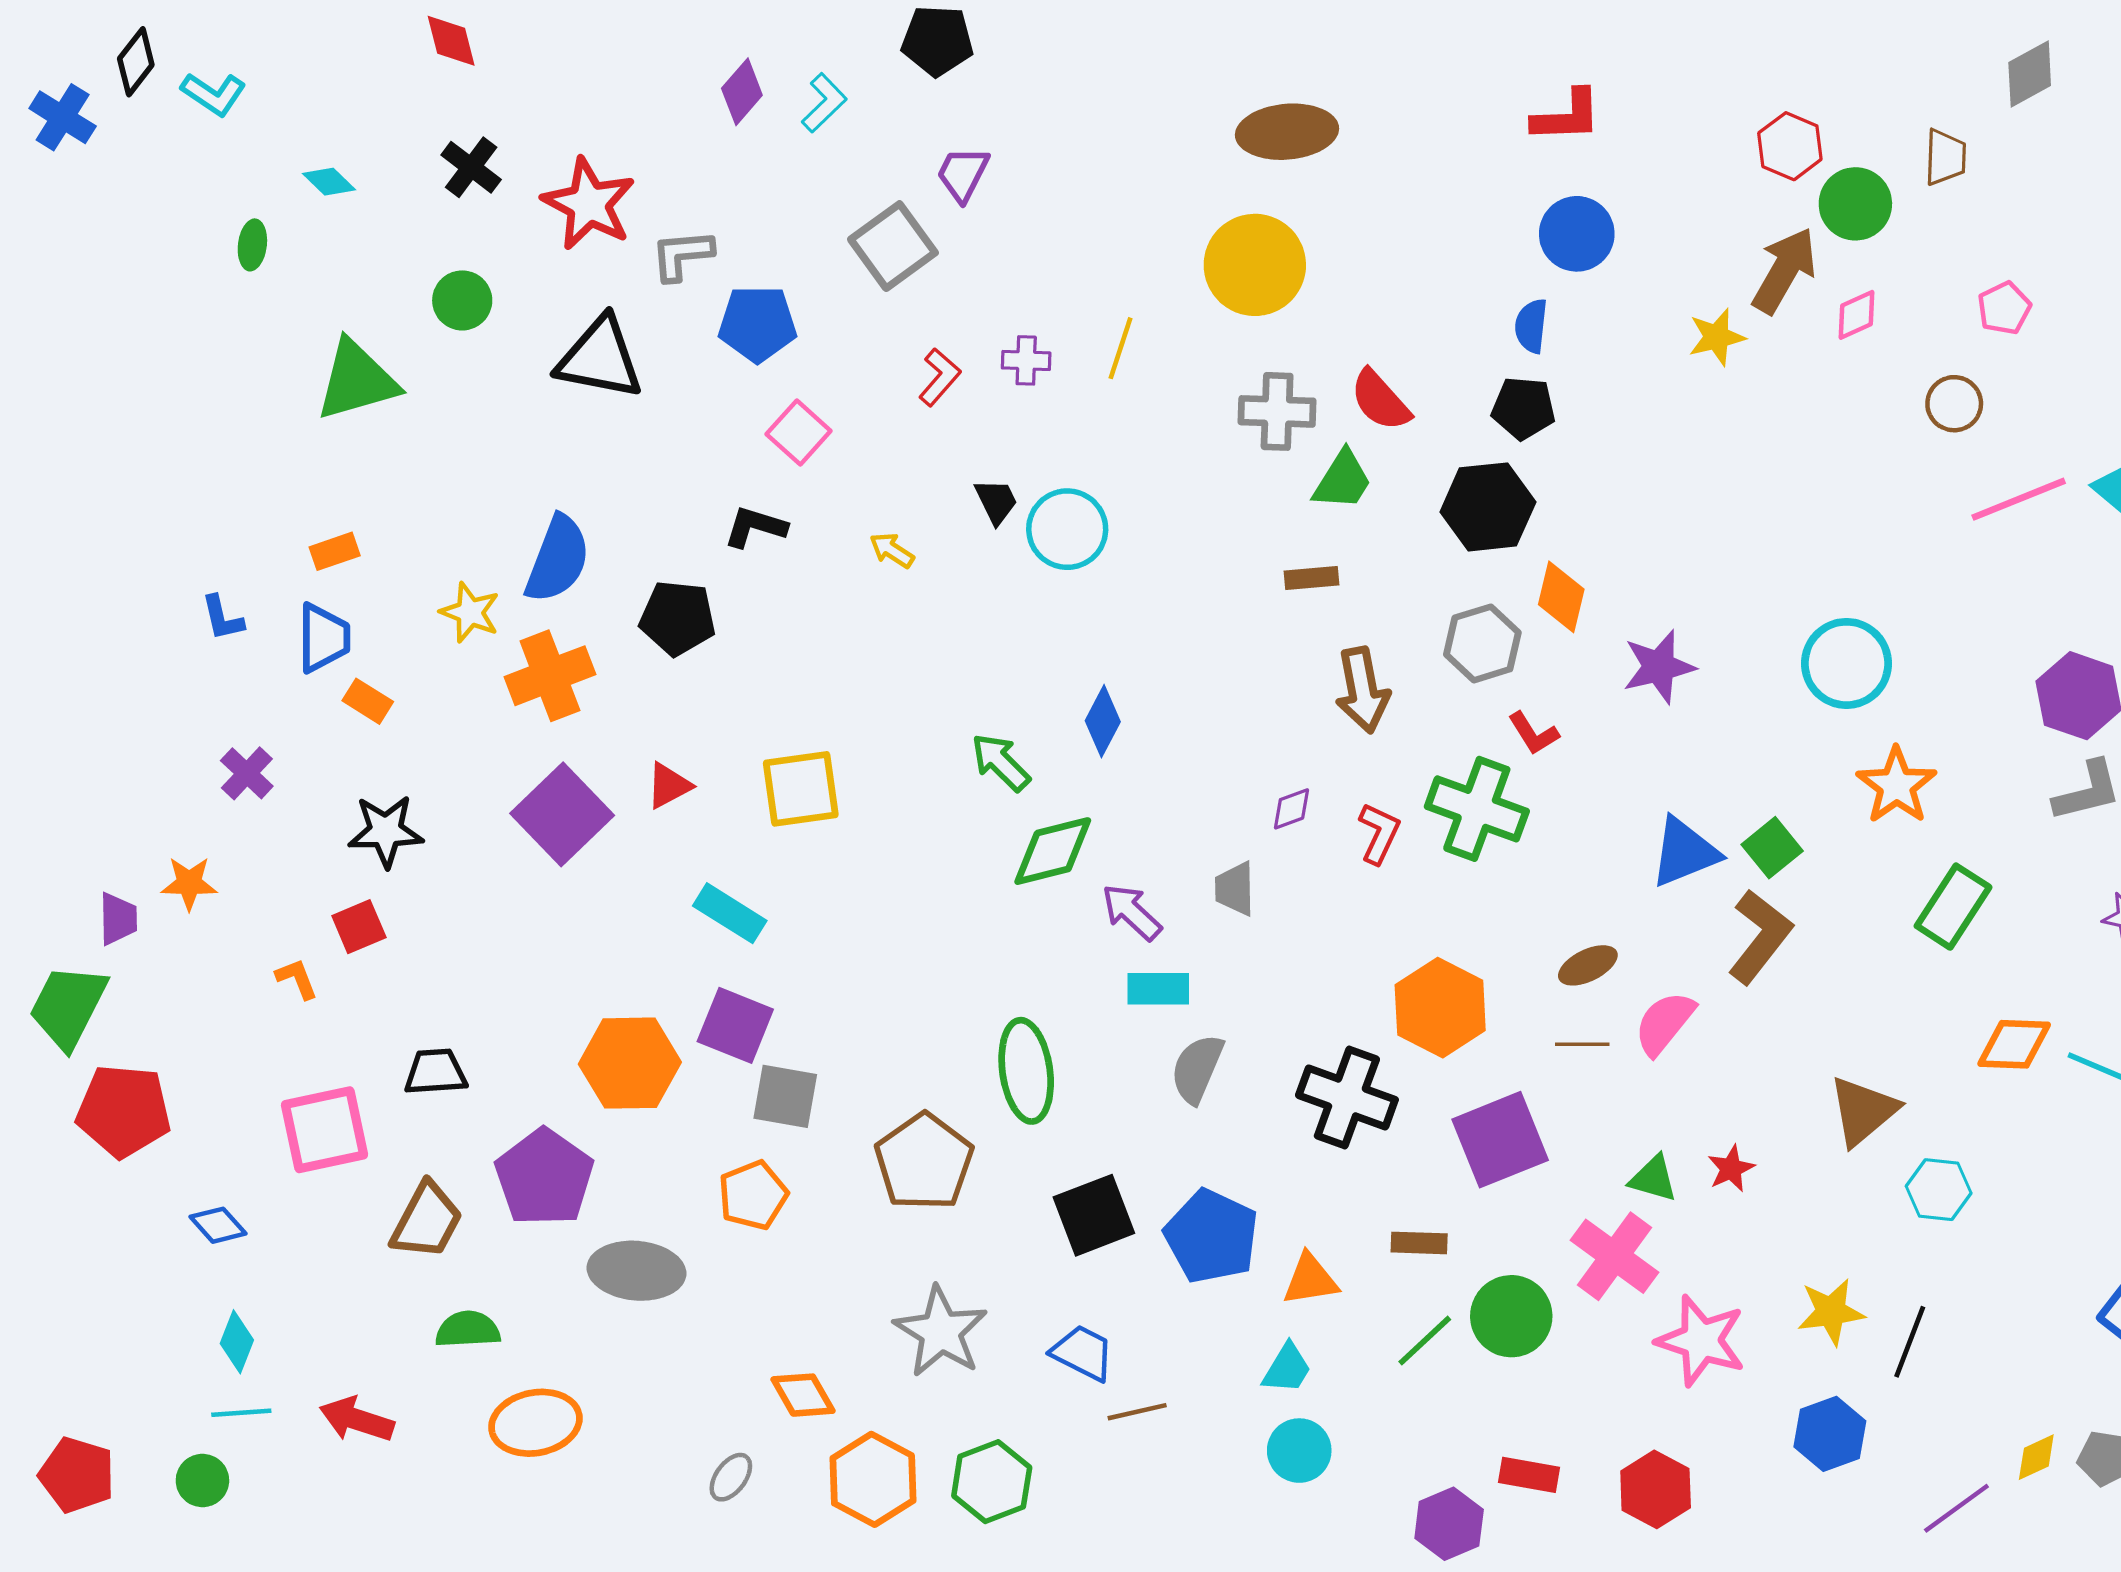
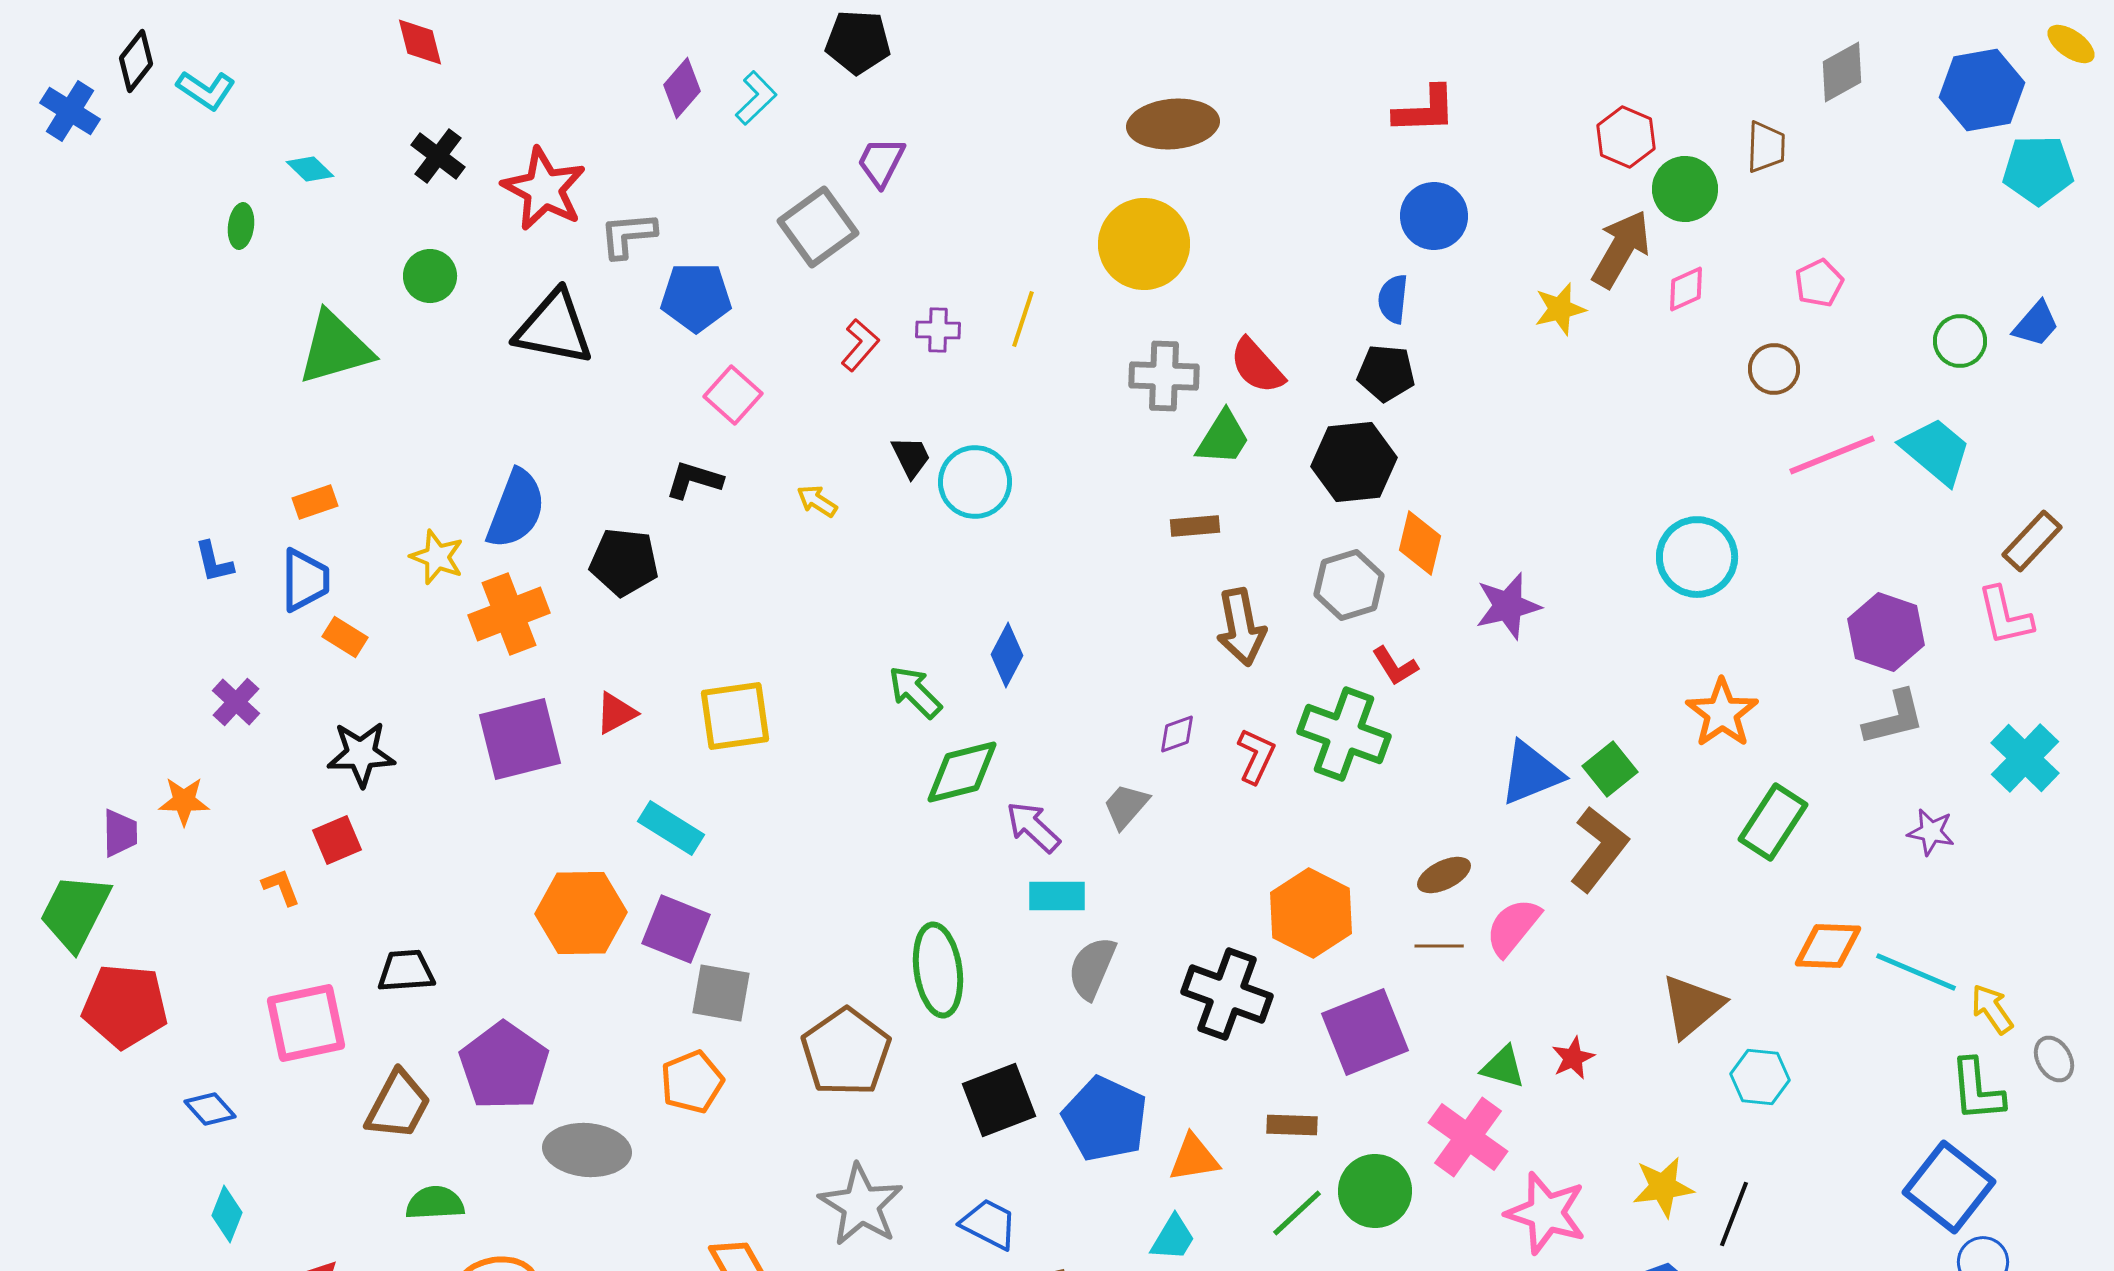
cyan circle: (1847, 663) -> (1697, 557), moved
purple square: (562, 814) -> (520, 739), turned 30
gray trapezoid: (1235, 889) -> (1126, 806), turned 42
orange hexagon: (630, 1063) -> (581, 913), moved

